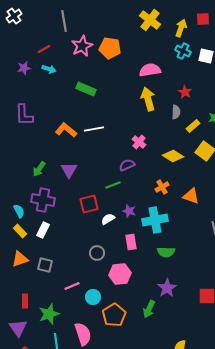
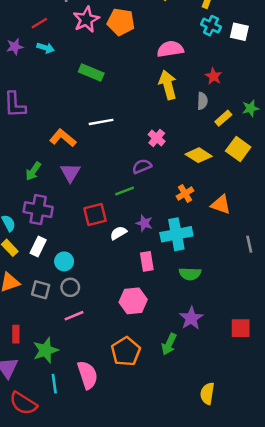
orange L-shape: (66, 130) -> (63, 138), moved
gray circle: (97, 253) -> (70, 287), moved
cyan circle: (93, 297) -> (64, 261), moved

